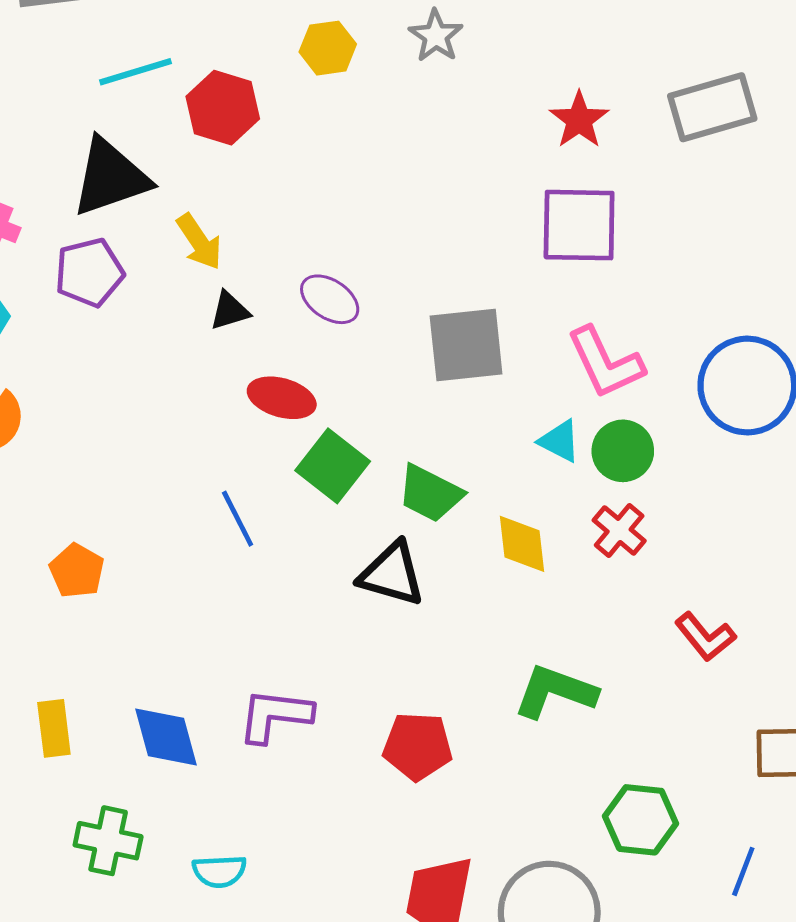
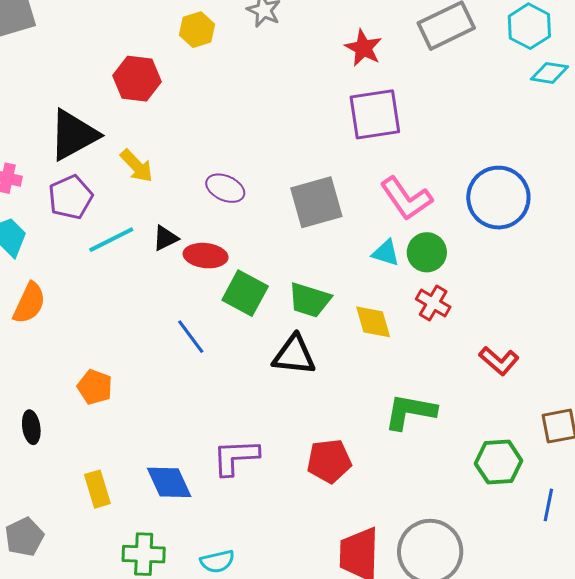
cyan line: (136, 72) -> (111, 240), moved
black triangle: (230, 311) -> (165, 238), moved
green hexagon: (640, 820) -> (498, 462), moved

